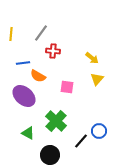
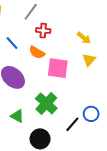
blue line: (23, 63) -> (12, 43), turned 56
orange semicircle: (38, 76) -> (37, 52), moved
pink square: (67, 87) -> (58, 68), size x1.5

